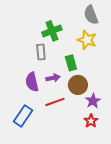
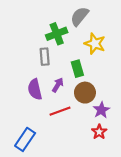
gray semicircle: (91, 15) -> (80, 16), moved, turned 60
purple arrow: (53, 78) -> (58, 85), turned -48
blue rectangle: (23, 116) -> (25, 139), moved

